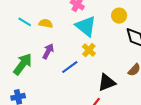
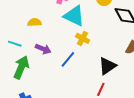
cyan line: (25, 22) -> (15, 44), moved
purple arrow: (48, 51) -> (43, 49), turned 98

